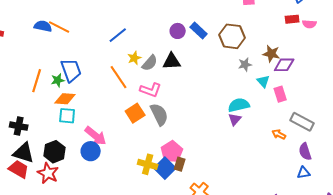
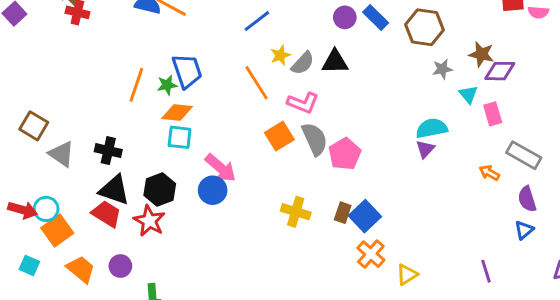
pink pentagon: (172, 152) -> (345, 154), moved
blue square: (165, 168) -> (365, 216), moved
blue triangle: (303, 173) -> (524, 230), turned -32

